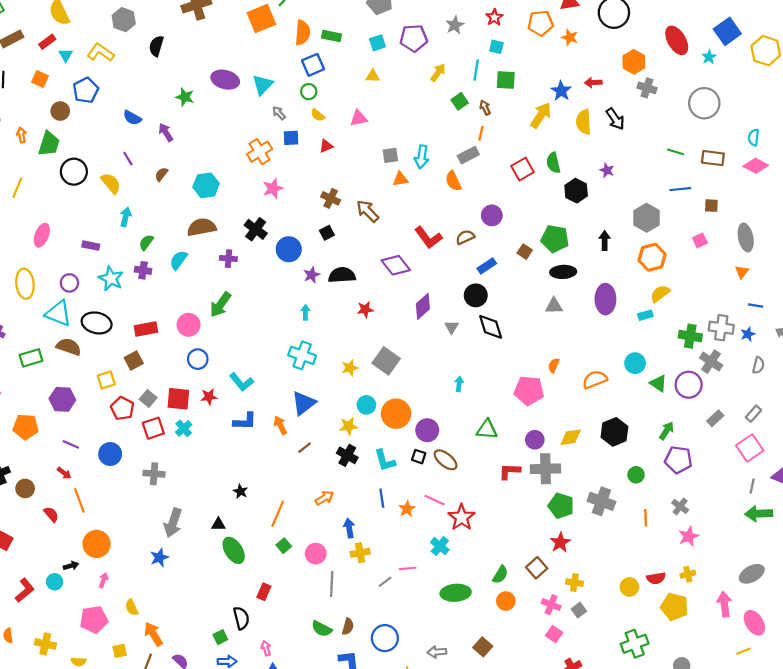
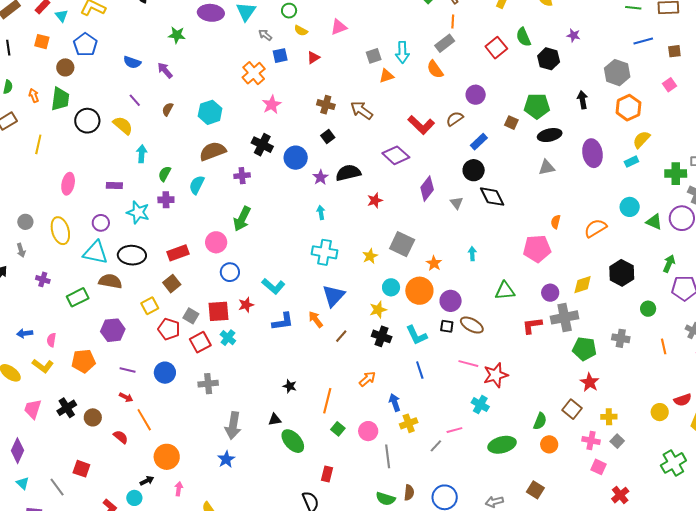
gray cross: (601, 501) -> (621, 338), size x0.7
orange star: (407, 509) -> (434, 263), moved
red star: (462, 517) -> (496, 375), turned 30

